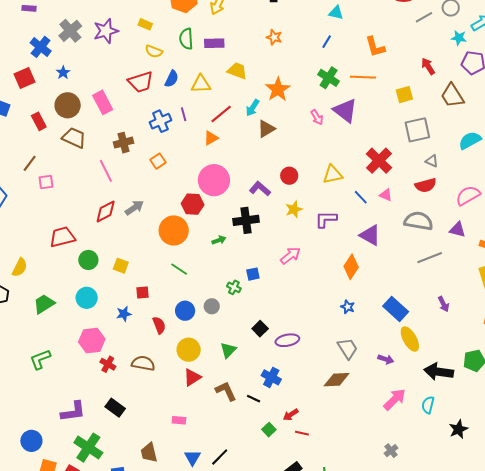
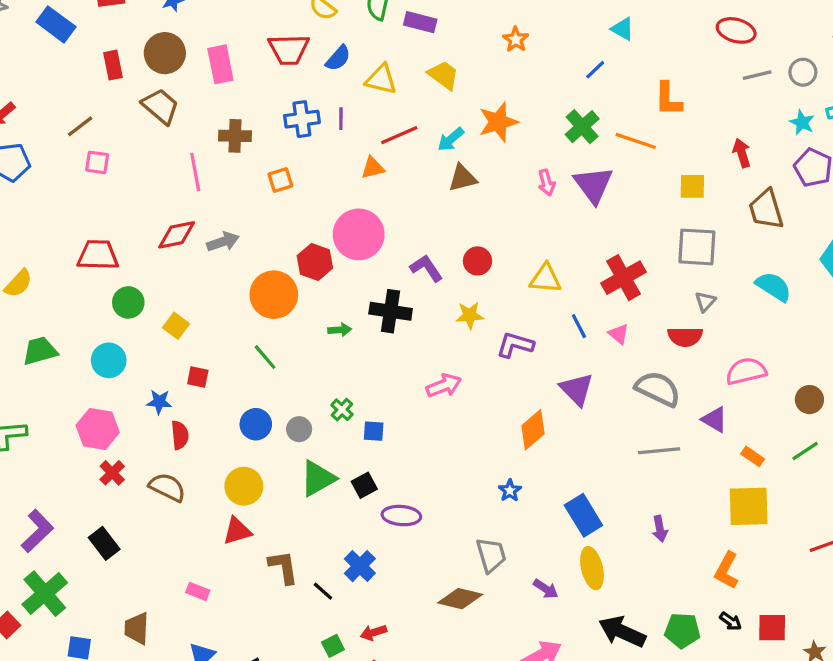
cyan semicircle: (470, 140) -> (774, 287), turned 45
gray triangle: (432, 161) -> (705, 302), turned 32
blue square: (253, 274) -> (374, 431), moved
red semicircle: (159, 325) -> (180, 435), moved
green triangle: (228, 350) -> (318, 478), moved, size x1.4
purple L-shape: (73, 412) -> (37, 531), turned -52

